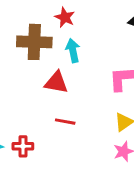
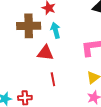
red line: (65, 122) -> (53, 79), turned 72

